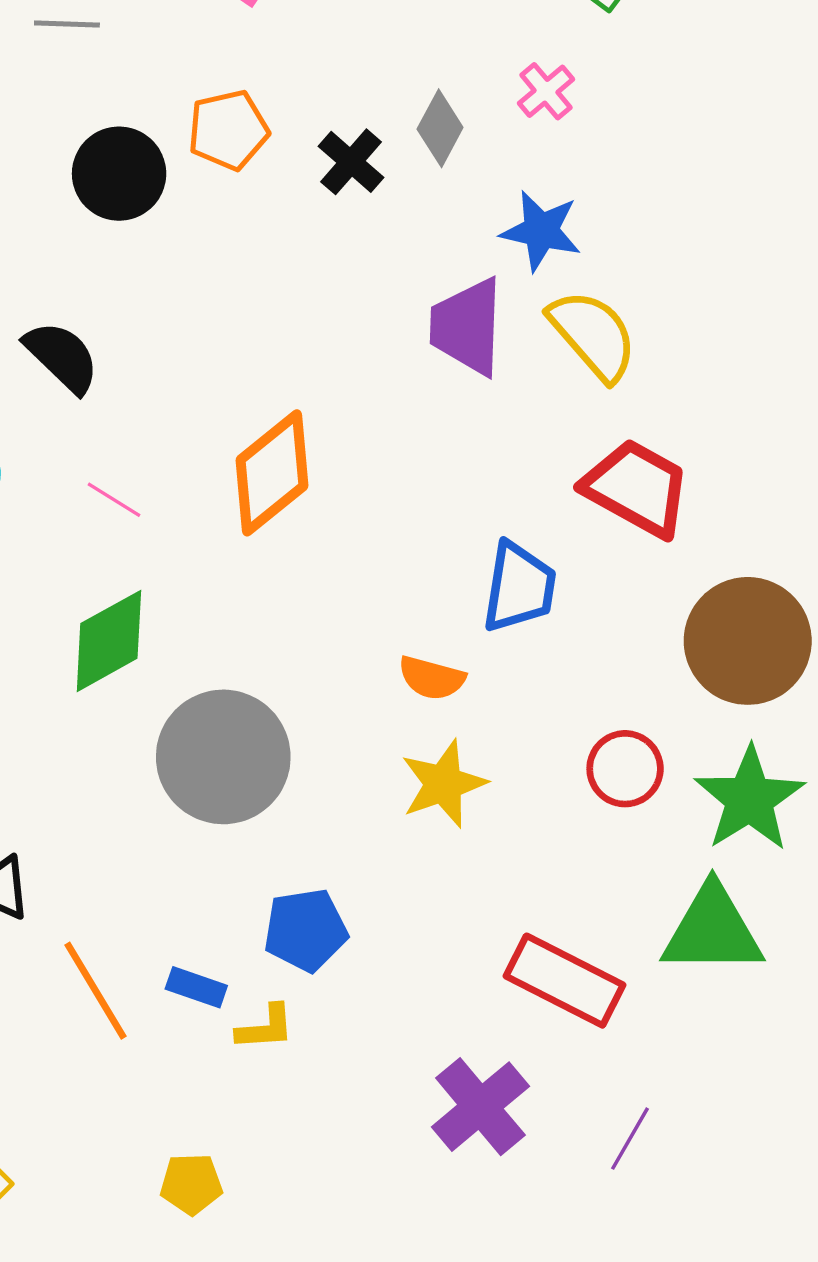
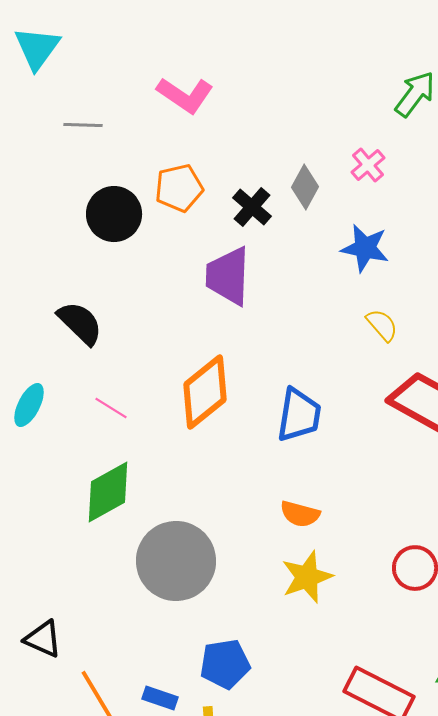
purple trapezoid: (467, 327) -> (228, 276), moved
yellow semicircle: (593, 335) -> (382, 325), moved, size x0.6
blue trapezoid: (519, 587) -> (299, 415), moved

